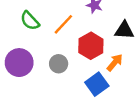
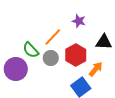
green semicircle: (30, 21) -> (31, 50), moved
gray circle: (59, 64) -> (51, 58), moved

